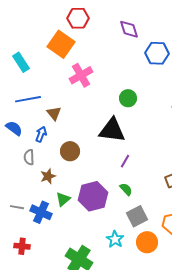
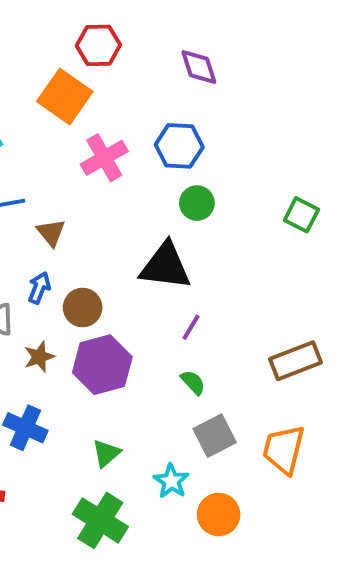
blue hexagon: (157, 53) -> (179, 146), moved
blue arrow: (41, 134) -> (39, 288), moved
purple hexagon: (93, 196) -> (102, 365), moved
green triangle: (63, 199) -> (106, 453), moved
orange circle: (147, 242) -> (219, 514), moved

